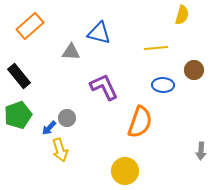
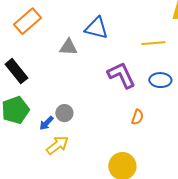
purple L-shape: (104, 87) -> (121, 75), moved
orange semicircle: (140, 122) -> (137, 117), size x0.5
yellow arrow: (60, 150) -> (57, 145), turned -110

